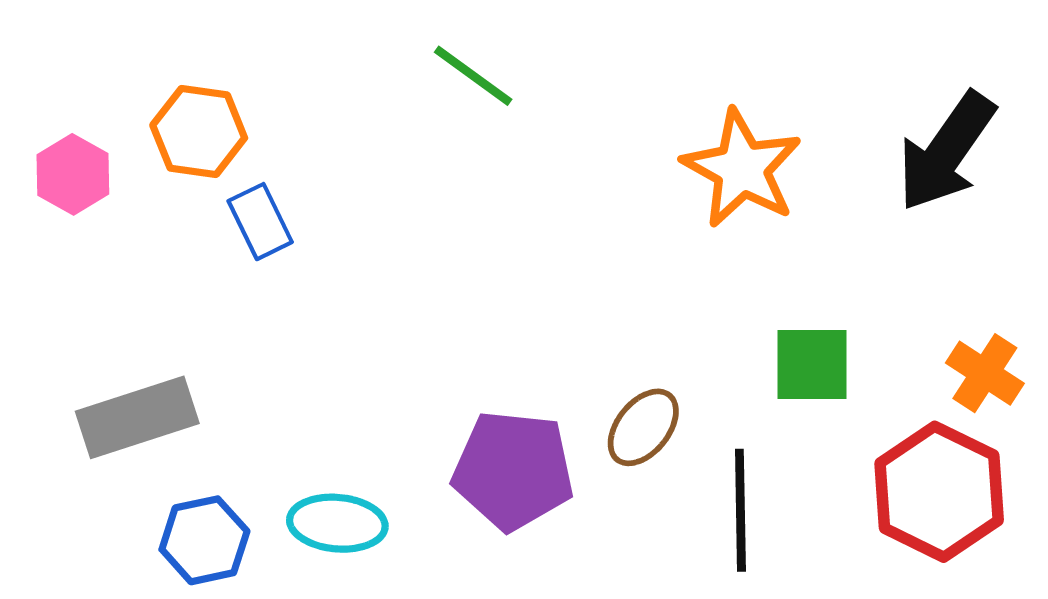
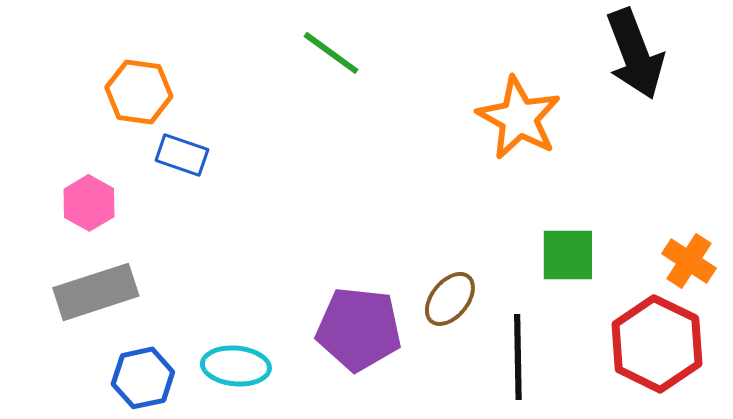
black arrow: (946, 152) -> (635, 54), moved, turned -56
pink hexagon: (73, 174) -> (89, 203), moved
blue rectangle: (260, 222) -> (182, 155), turned -45

